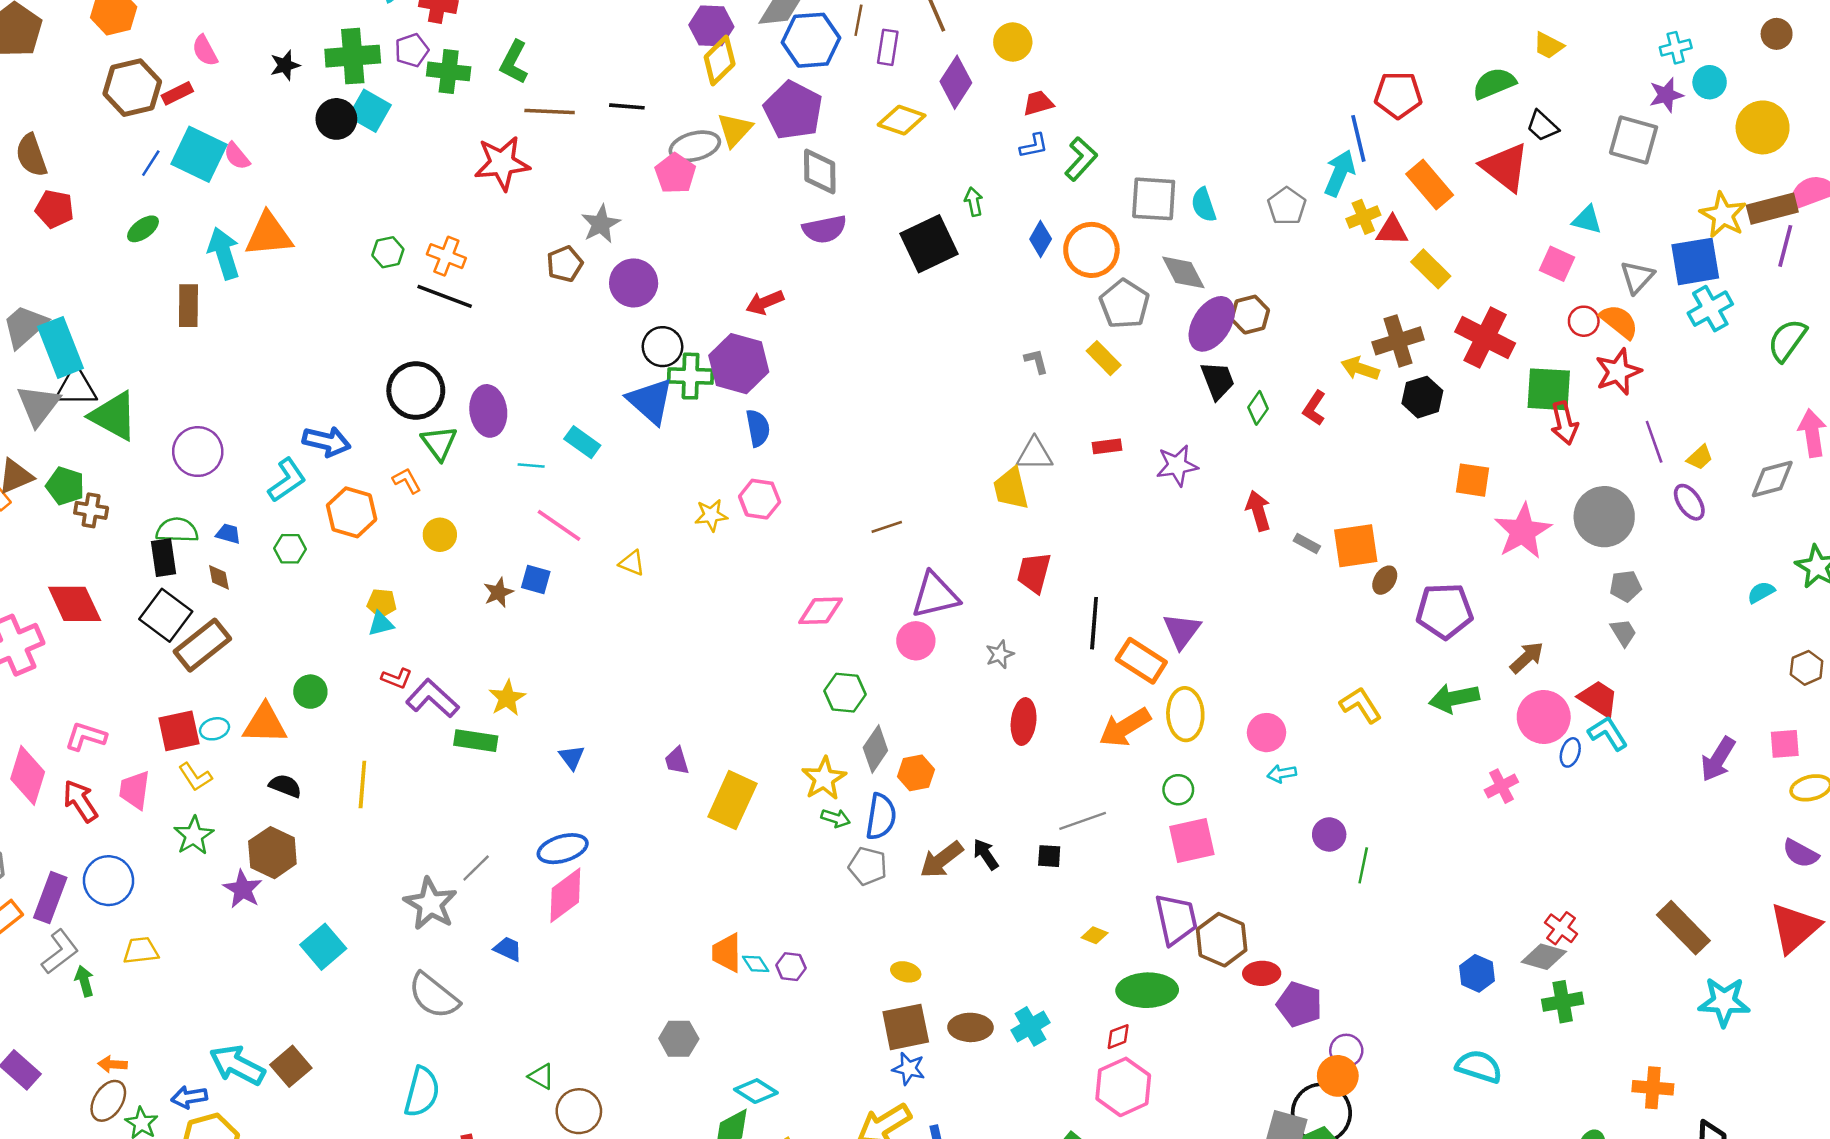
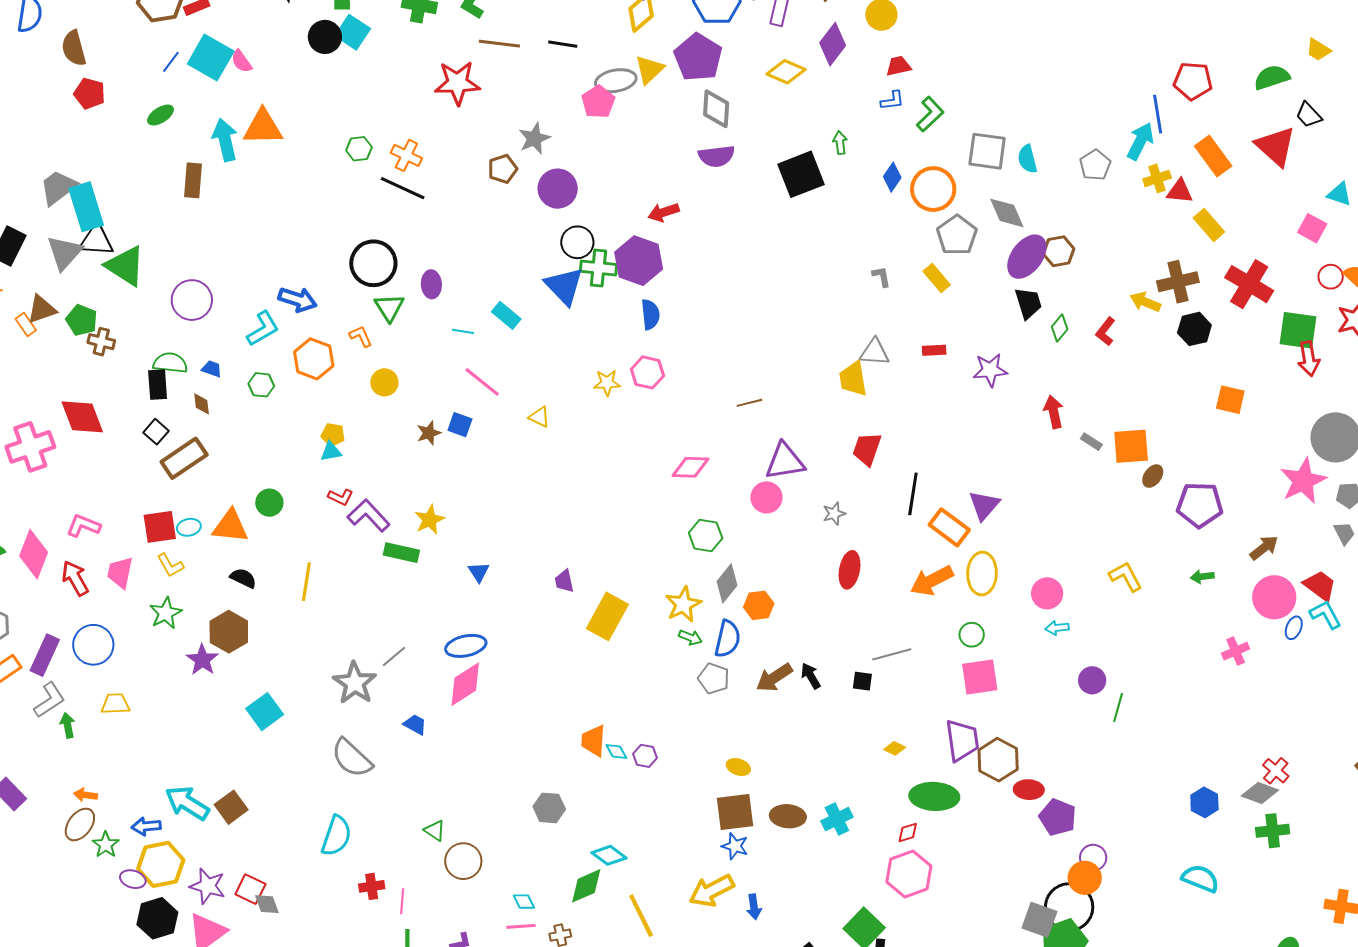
purple ellipse: (488, 411) -> (431, 284), size x0.7
pink star: (1523, 531) -> (1303, 481), moved
black square: (166, 615) -> (156, 432), size x0.6
green arrow: (1454, 698) -> (1202, 577), size x0.6

